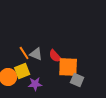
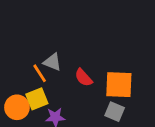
gray triangle: (36, 54) -> (52, 62), moved
orange square: (68, 67) -> (119, 85), moved

